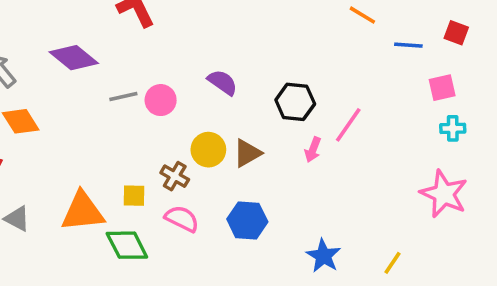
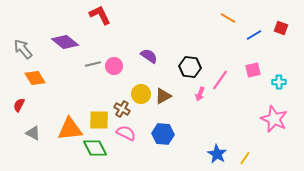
blue line: (408, 45) -> (254, 35), turned -35
pink square: (442, 88) -> (253, 70), moved
yellow square: (134, 196) -> (99, 120), size x1.5
blue star: (323, 256) -> (217, 154), moved

